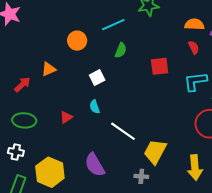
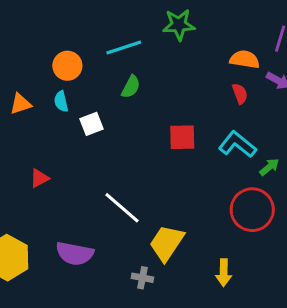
red square: (160, 66) -> (182, 137), moved
cyan L-shape: (195, 81) -> (237, 144), turned 40
cyan semicircle: (95, 107) -> (61, 101), moved
purple semicircle: (95, 165) -> (75, 253), turned -55
yellow arrow: (195, 168) -> (224, 273), size x0.7

